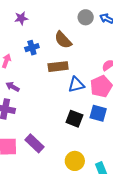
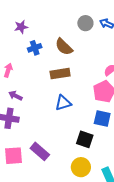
blue cross: (32, 48) -> (35, 48), moved
blue triangle: (76, 85) -> (63, 103), moved
black square: (74, 119) -> (85, 139), moved

